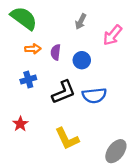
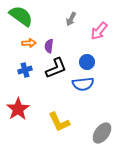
blue circle: (82, 60) -> (87, 62), moved
black L-shape: (64, 92) -> (56, 68), moved
red star: (20, 124) -> (18, 109), size x1.6

